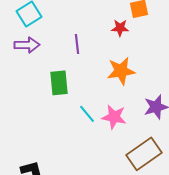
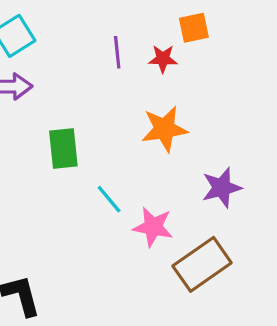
purple line: (77, 44) -> (117, 52), moved
pink star: (114, 117) -> (153, 227), moved

